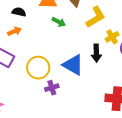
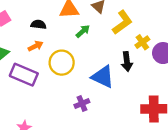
green arrow: (59, 22) -> (83, 31), turned -64
yellow circle: (38, 68) -> (62, 63), moved

